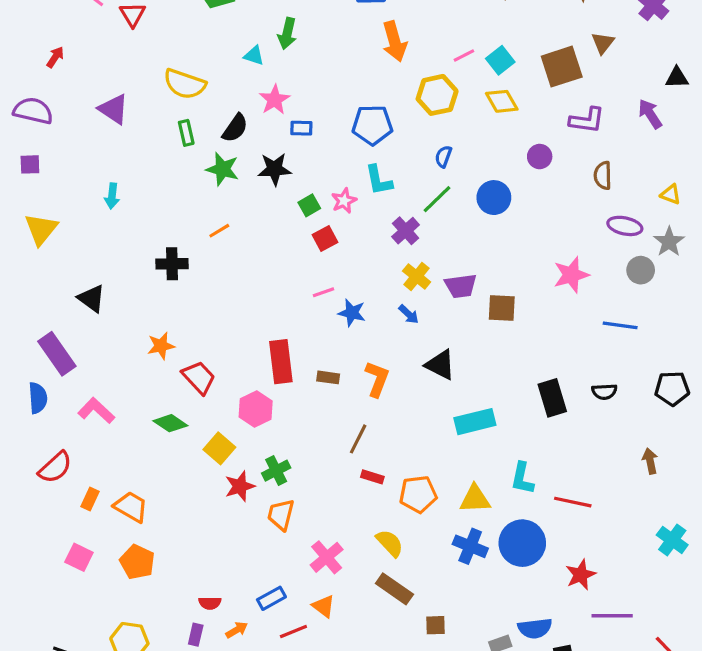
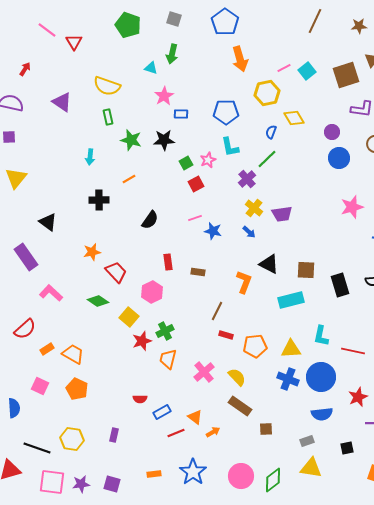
yellow diamond: (502, 101) -> (294, 118), moved
black semicircle: (235, 128) -> (150, 220), moved
cyan arrow: (112, 196) -> (90, 157), moved
blue circle: (494, 198) -> (339, 158), moved
brown square: (502, 308) -> (306, 270), moved
red rectangle: (281, 362) -> (168, 262), size x0.6
orange L-shape: (377, 379) -> (244, 282), moved
blue semicircle: (38, 398) -> (14, 408), moved
orange rectangle: (90, 499) -> (47, 349), turned 32
pink cross: (327, 557) -> (204, 372), moved
red semicircle: (210, 603) -> (140, 399), moved
blue semicircle: (535, 628) -> (322, 414), moved
orange arrow: (237, 630) -> (213, 432), moved

